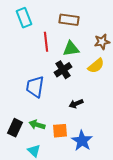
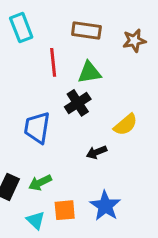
brown star: (102, 42) -> (134, 41), moved
yellow semicircle: (96, 66) -> (126, 125), moved
green arrow: (37, 125) -> (40, 183), turned -42
orange square: (60, 131) -> (65, 210), moved

